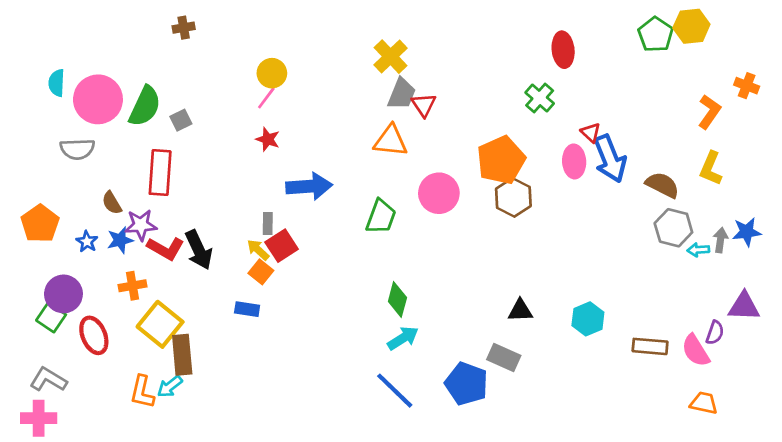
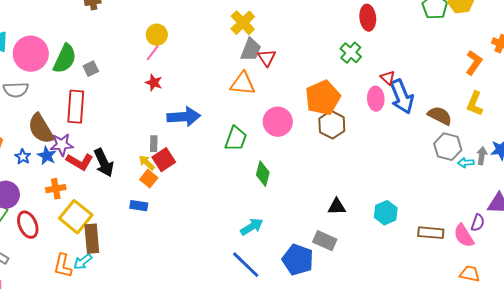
brown semicircle: (112, 203) -> (41, 129), size x1.8
blue star: (120, 240) -> (47, 156), turned -30
green diamond: (397, 299) -> (263, 174), moved

